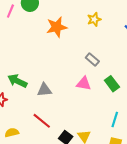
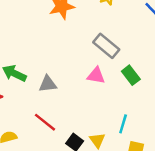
gray rectangle: (92, 60) -> (106, 46), size x1.5
cyan line: (115, 119) -> (123, 124), moved

